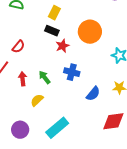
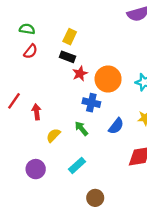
orange circle: (90, 32) -> (108, 79), moved
red semicircle: (18, 47) -> (31, 51), moved
green arrow: (45, 77) -> (81, 128), moved
cyan rectangle: (57, 128) -> (77, 165), size x0.7

